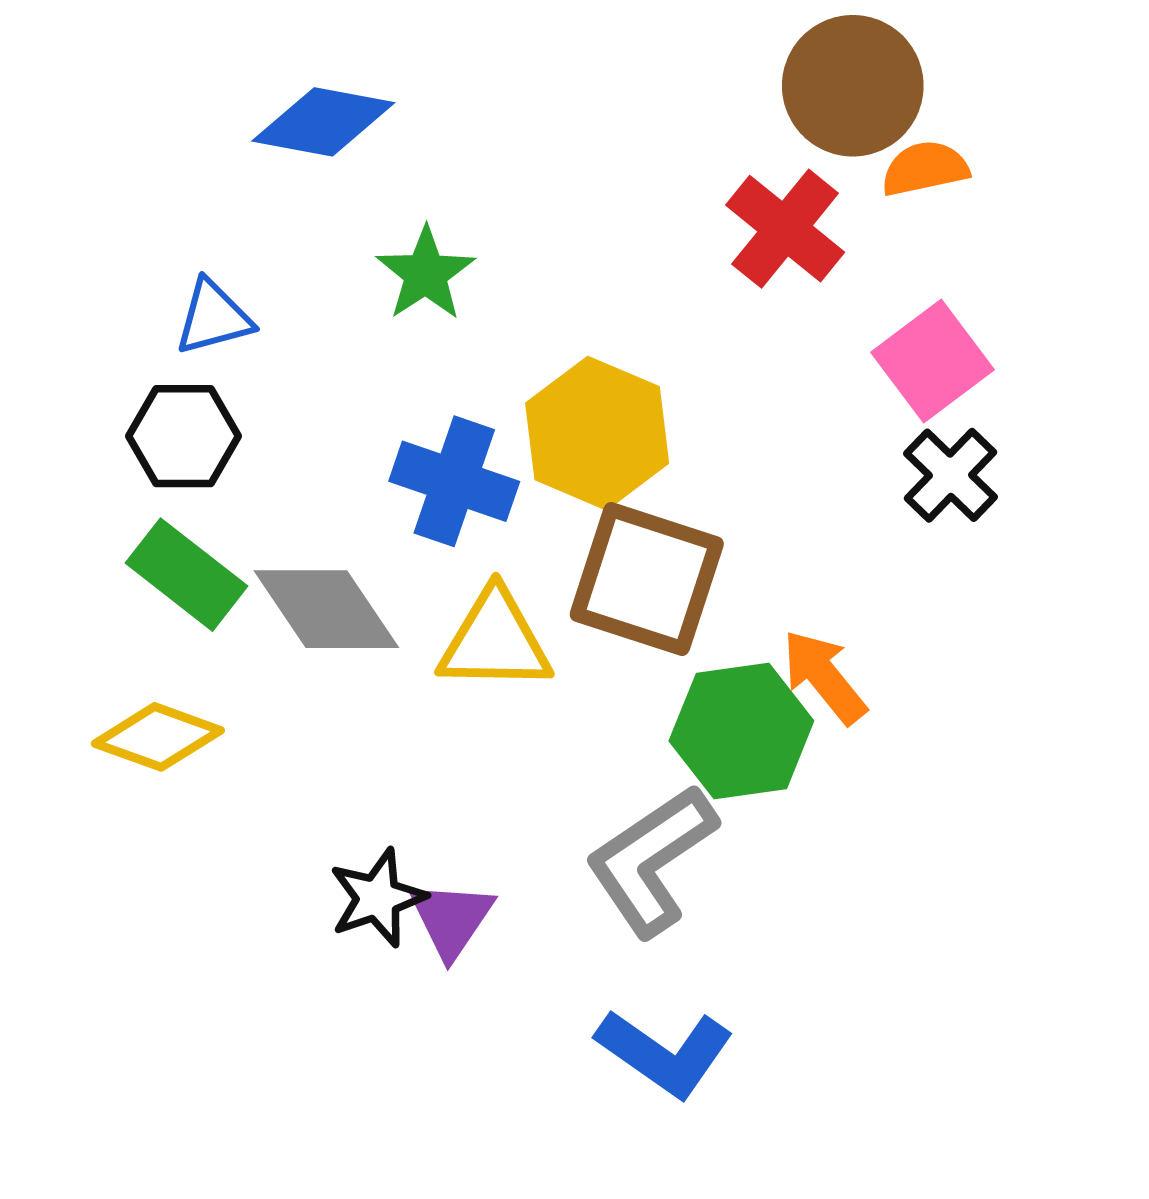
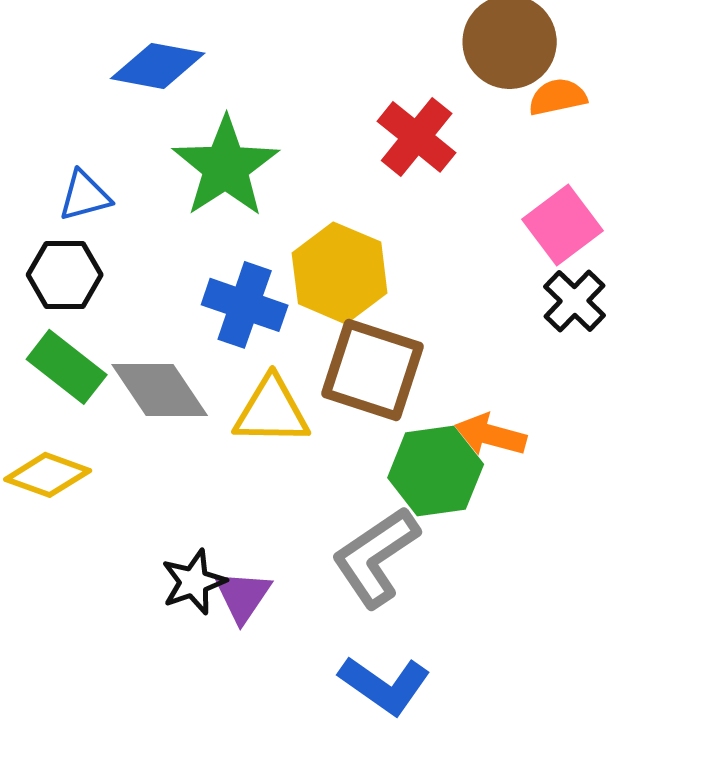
red cross: (785, 229) -> (417, 137), moved
green star: (426, 274) -> (226, 167), size x1.6
orange arrow: (824, 677) -> (491, 435), turned -36

